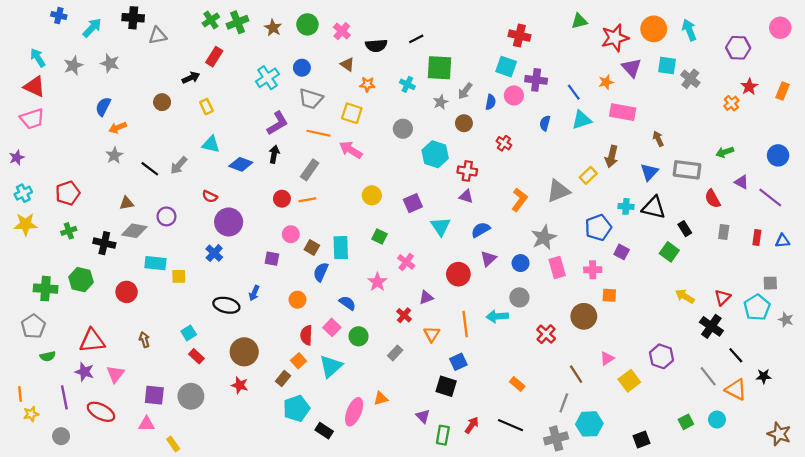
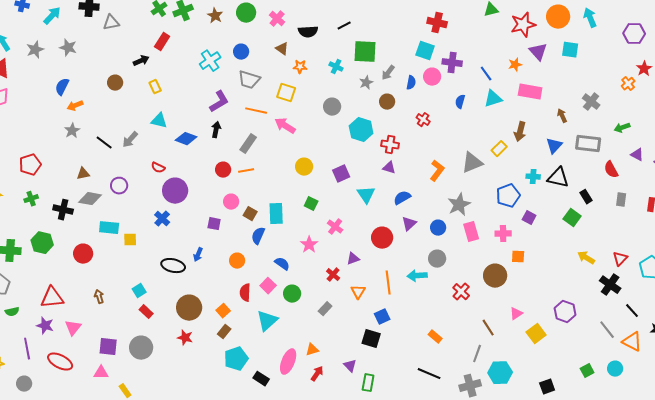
gray cross: (690, 79) -> (591, 102), moved
orange square: (299, 361) -> (223, 311), moved
red arrow: (472, 425) -> (317, 374), moved

